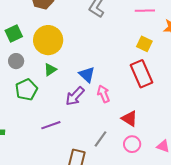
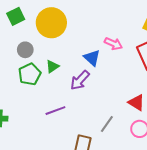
gray circle: (16, 61) -> (25, 50), moved
green triangle: (50, 70) -> (52, 67), moved
pink arrow: (103, 94) -> (113, 44), moved, turned 138

